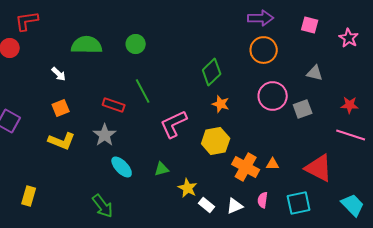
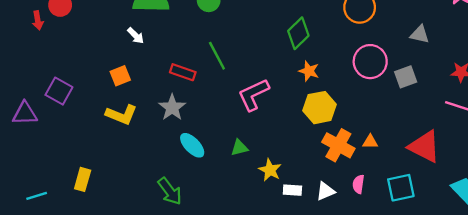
white arrow: (59, 74) -> (136, 36), moved
yellow hexagon: (216, 141) -> (320, 108), moved
white rectangle: (207, 205) -> (292, 190), turned -35

